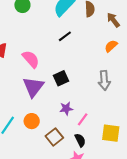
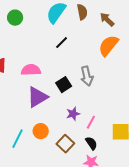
orange semicircle: (111, 46) -> (108, 46), size x1.6
pink semicircle: (31, 59) -> (31, 70), turned -42
gray arrow: (104, 80) -> (87, 76), moved
purple triangle: (33, 87) -> (37, 97), turned 30

